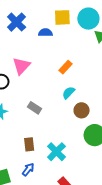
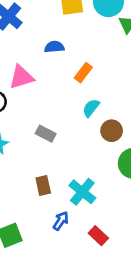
blue semicircle: (45, 33) -> (54, 47), moved
pink triangle: (21, 66) -> (21, 77), turned 36
blue arrow: (28, 169) -> (61, 221), moved

